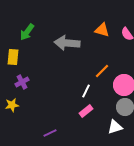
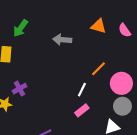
gray arrow: (67, 43) -> (62, 40), size x0.7
purple cross: (22, 82) -> (19, 89), moved

